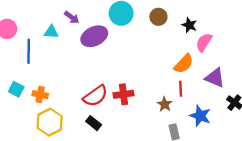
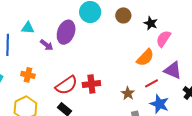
purple arrow: (72, 17) -> (47, 45), moved
purple ellipse: (94, 36) -> (66, 32), turned -45
red line: (181, 89) -> (151, 83), moved, turned 64
orange cross: (40, 95) -> (28, 75), moved

